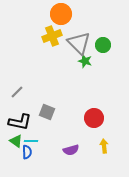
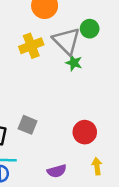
yellow cross: (52, 36) -> (31, 46), moved
green circle: (103, 45) -> (90, 29), moved

